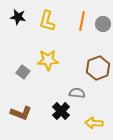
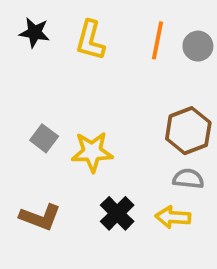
yellow star: (48, 60) -> (92, 152), moved
gray semicircle: (77, 93) -> (188, 179), moved
yellow arrow: (94, 123) -> (173, 217), moved

